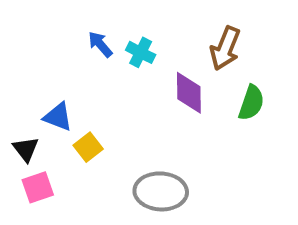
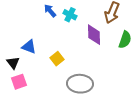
yellow square: (88, 147) -> (57, 59), moved

